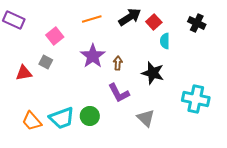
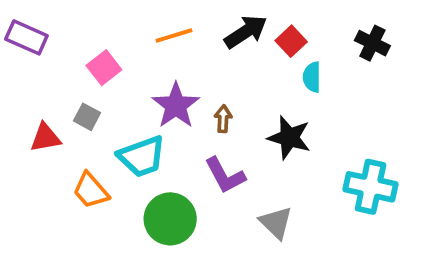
green circle: (90, 116) -> (170, 219), size x1.4
cyan trapezoid: (62, 118) -> (142, 157), moved
orange trapezoid: (32, 121) -> (91, 191), moved

